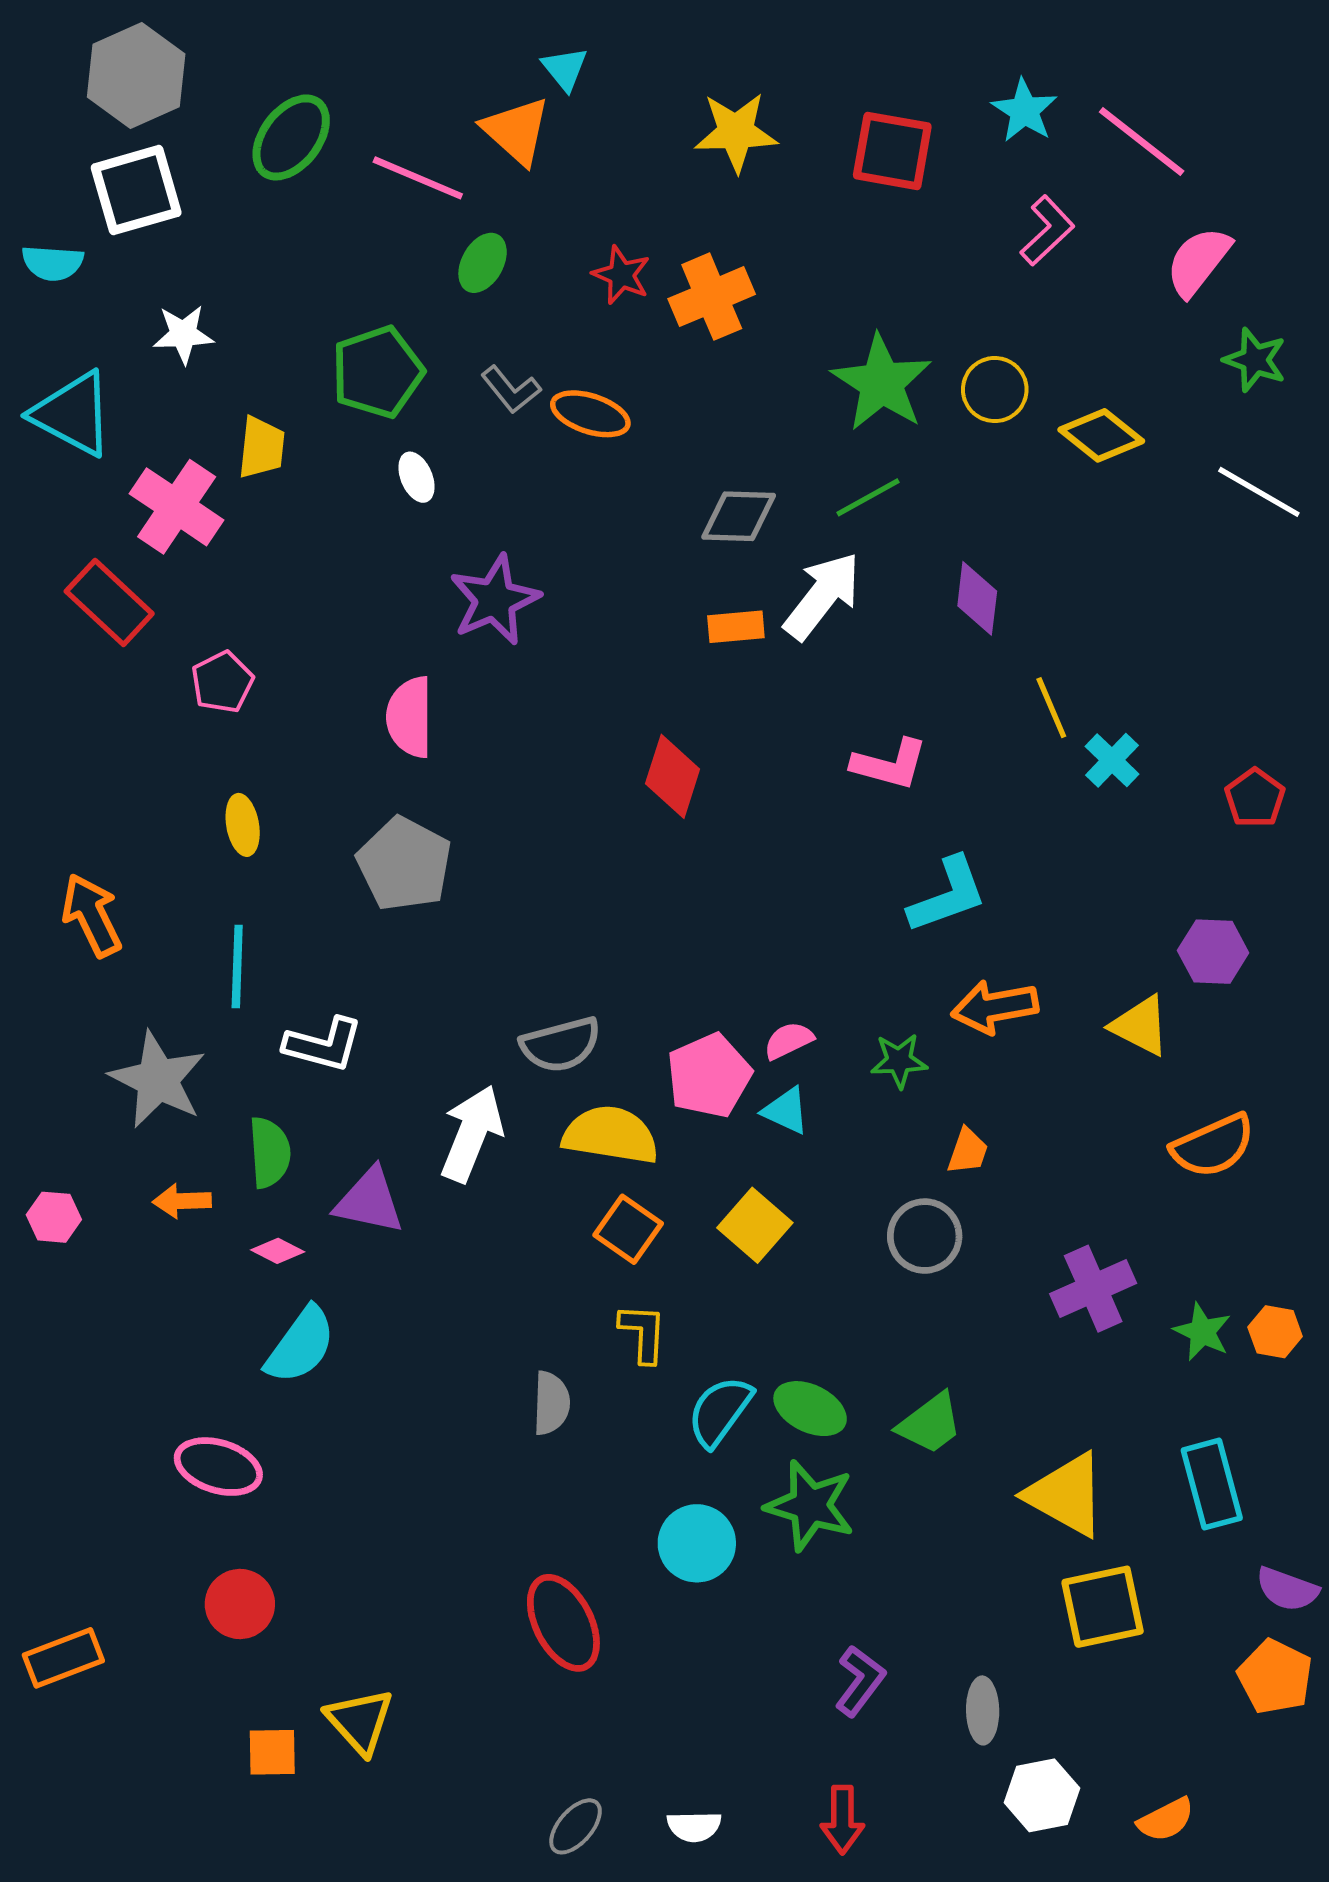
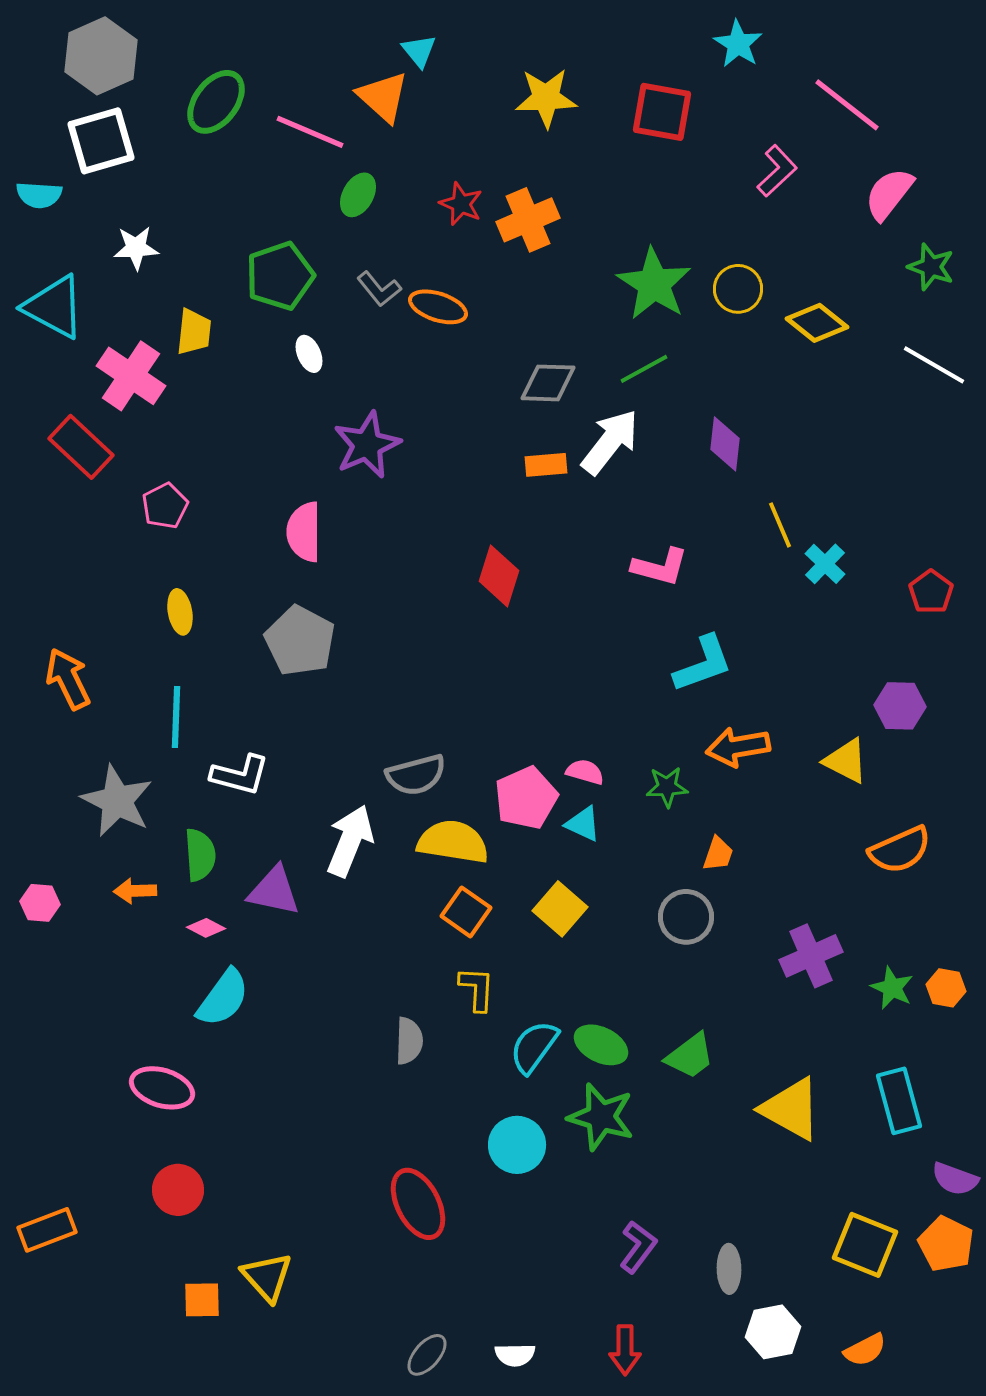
cyan star: (1024, 111) -> (738, 44), moved
pink semicircle: (789, 1041) -> (585, 772), turned 42
yellow square: (1103, 1607) -> (865, 1245), moved, turned 34

